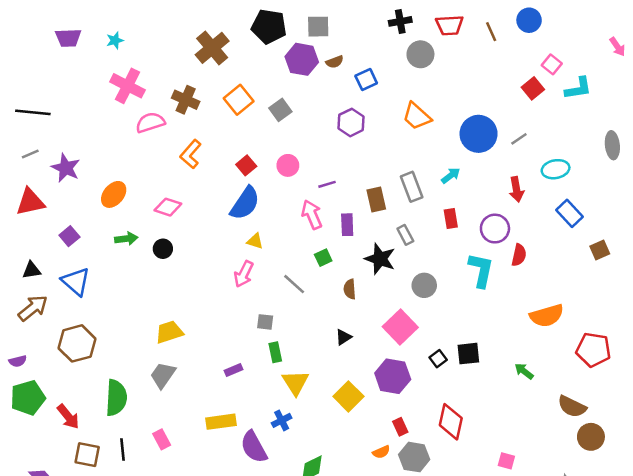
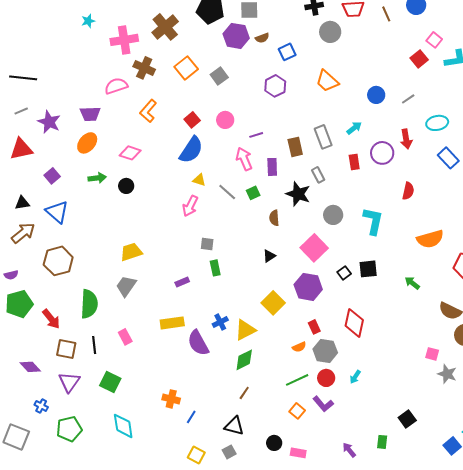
purple trapezoid: (68, 38) -> (90, 114), moved
pink cross: (128, 86) -> (124, 40), moved, turned -36
blue circle: (479, 134) -> (376, 95), size x0.6
purple circle: (495, 229) -> (382, 153), moved
cyan L-shape: (481, 270) -> (373, 221), moved
gray line: (294, 284) -> (227, 192), moved
yellow triangle: (295, 383) -> (245, 330), moved, turned 35
pink square: (506, 461) -> (432, 354), moved

